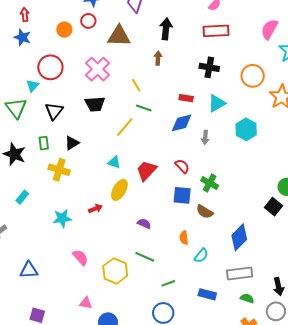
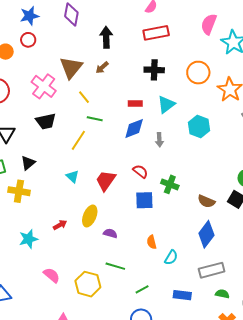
brown triangle: (119, 36) -> (71, 67), moved, turned -45
brown arrow: (158, 58) -> (102, 68), turned -128
cyan triangle: (114, 162) -> (73, 177), turned 32
yellow ellipse: (119, 190) -> (90, 216), moved
brown semicircle: (205, 212) -> (206, 201), moved

